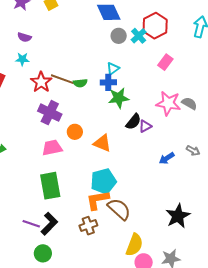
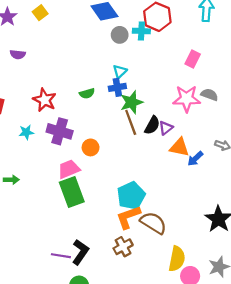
cyan cross: (139, 36) -> (141, 31), turned -35
cyan star: (22, 59) -> (26, 132), moved
pink rectangle: (165, 62) -> (193, 59), moved
brown line: (62, 79) -> (131, 122), moved, turned 60
orange triangle: (102, 143) -> (179, 147), moved
green rectangle: (50, 186) -> (72, 192), moved

